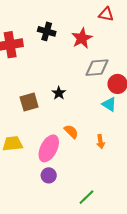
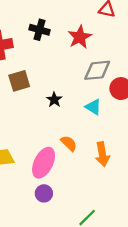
brown square: (29, 102) -> (19, 81), moved
cyan triangle: (109, 104) -> (93, 107), moved
orange arrow: (101, 142) -> (102, 154), size x1.5

